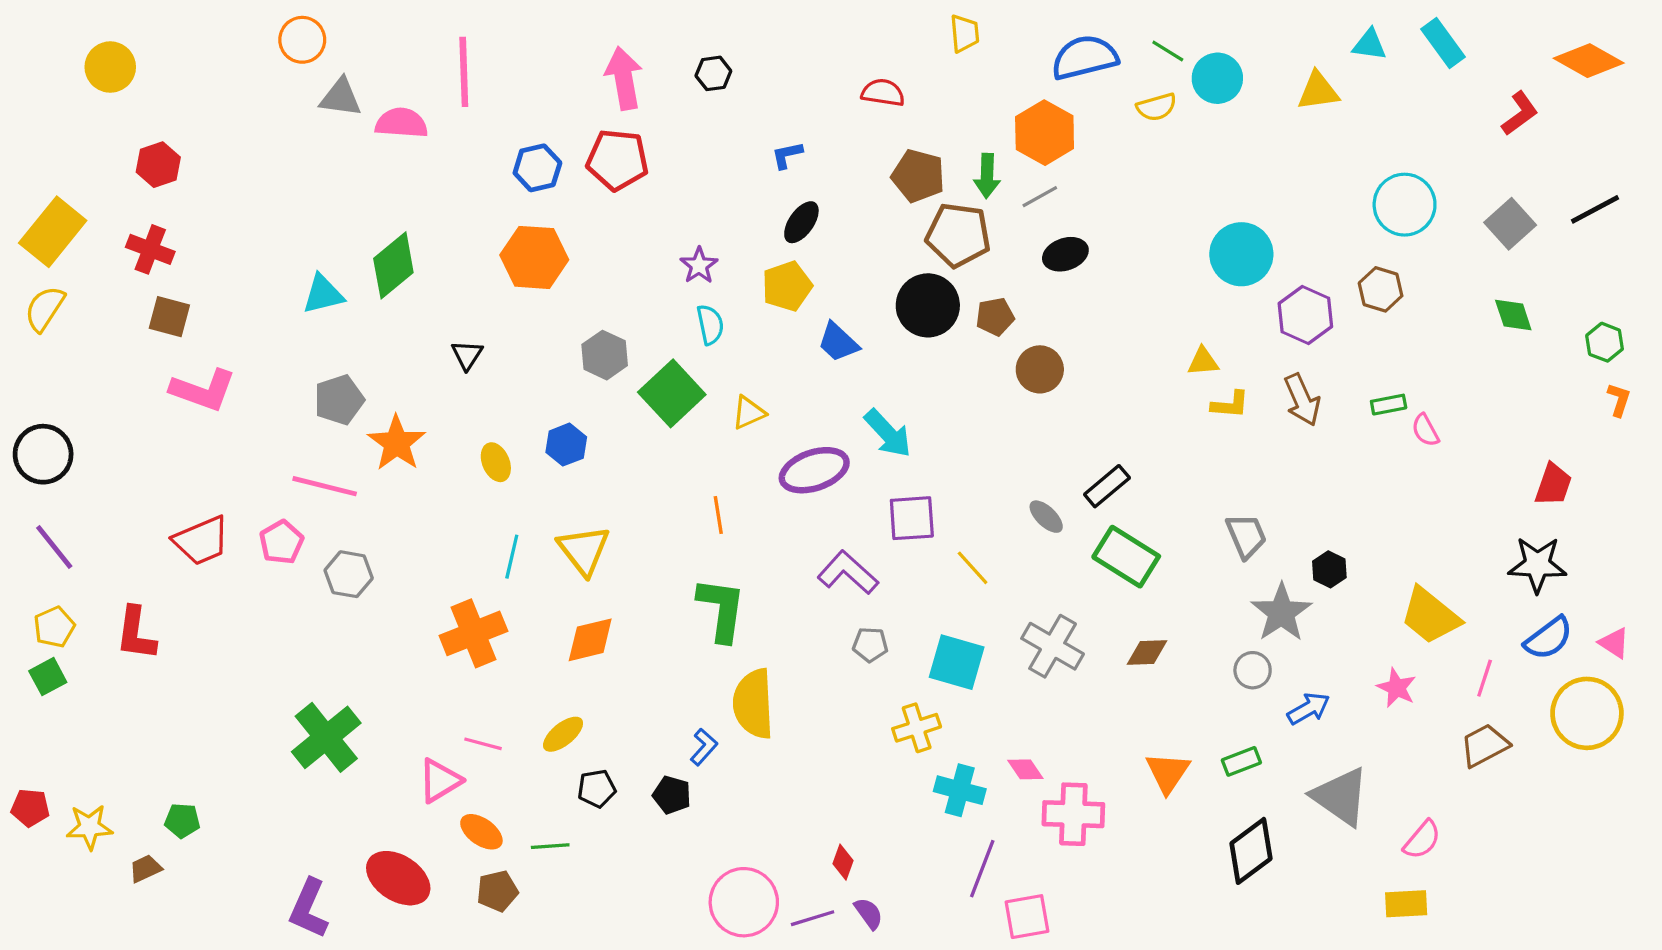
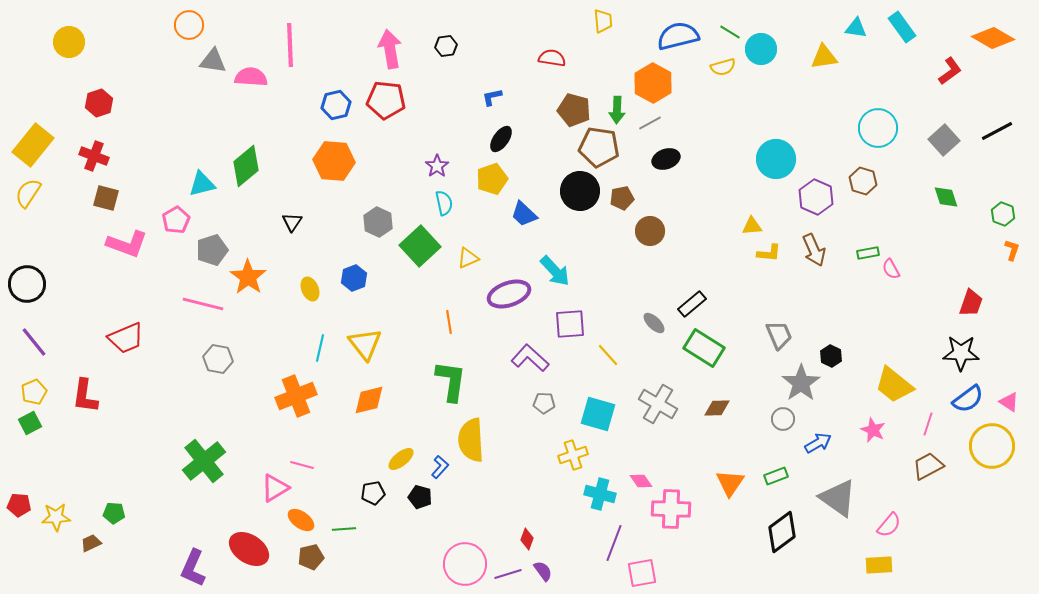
pink pentagon: (281, 542) -> (176, 220), moved
yellow ellipse: (563, 734) -> (401, 459), moved

